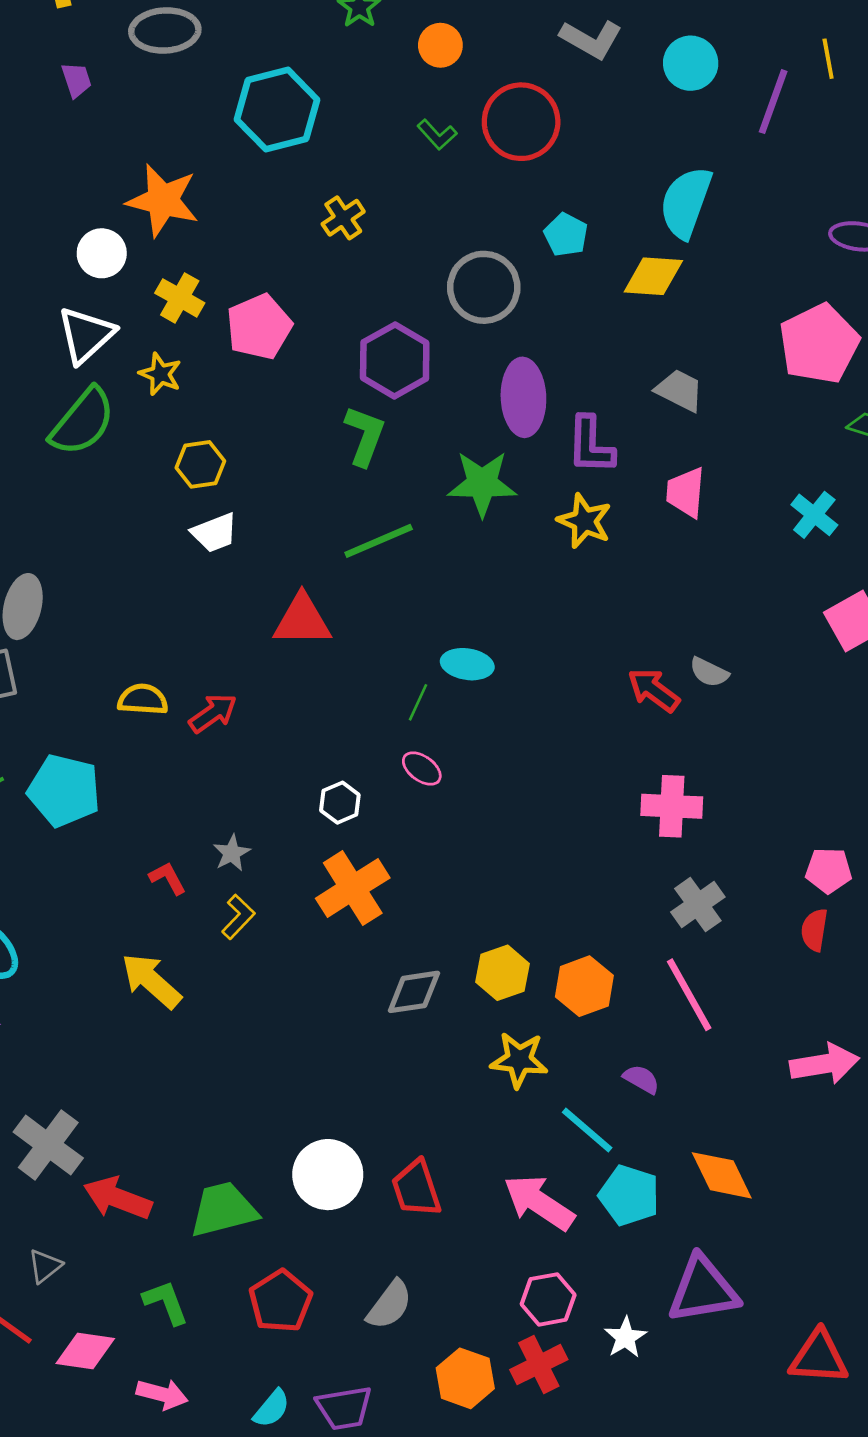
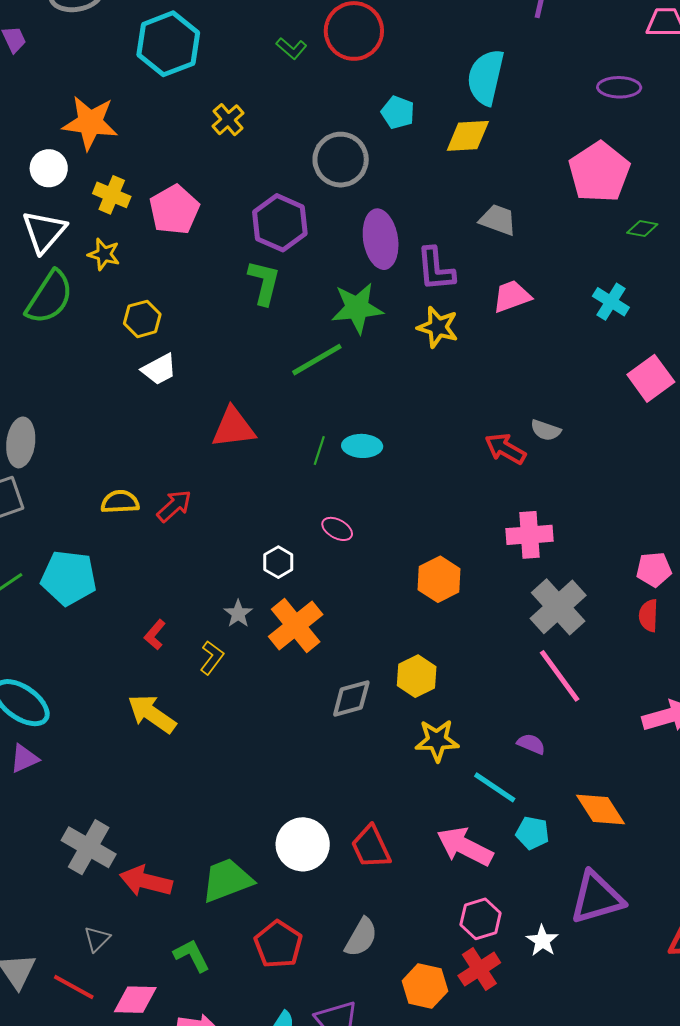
pink trapezoid: (686, 492) -> (512, 296), turned 72
green line: (379, 541) -> (317, 360), moved
green line: (418, 702) -> (319, 451), moved
gray star: (232, 853) -> (238, 614), moved
red L-shape: (168, 878) -> (155, 635), turned -104
gray cross: (698, 905) -> (558, 607), size x1.4
orange hexagon: (584, 986) -> (439, 579), moved
cyan pentagon: (629, 1195) -> (532, 833), size x0.7

